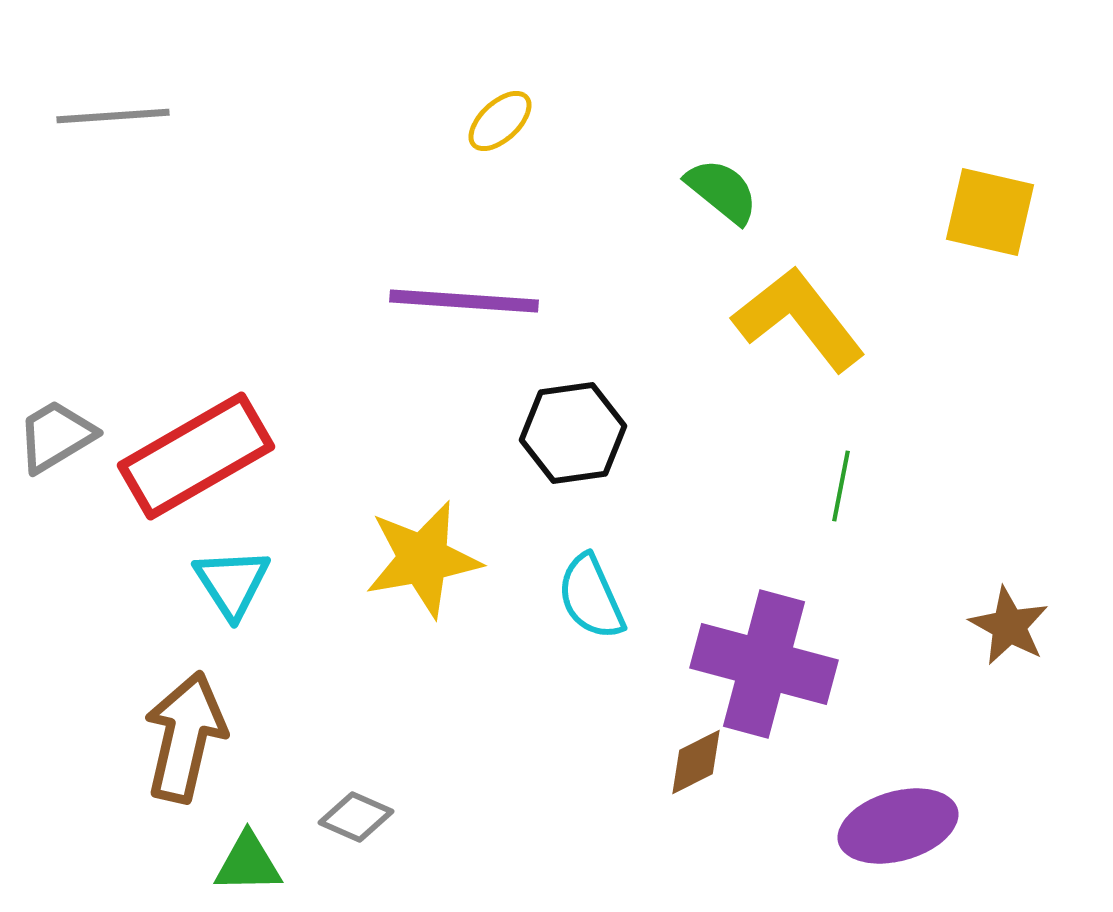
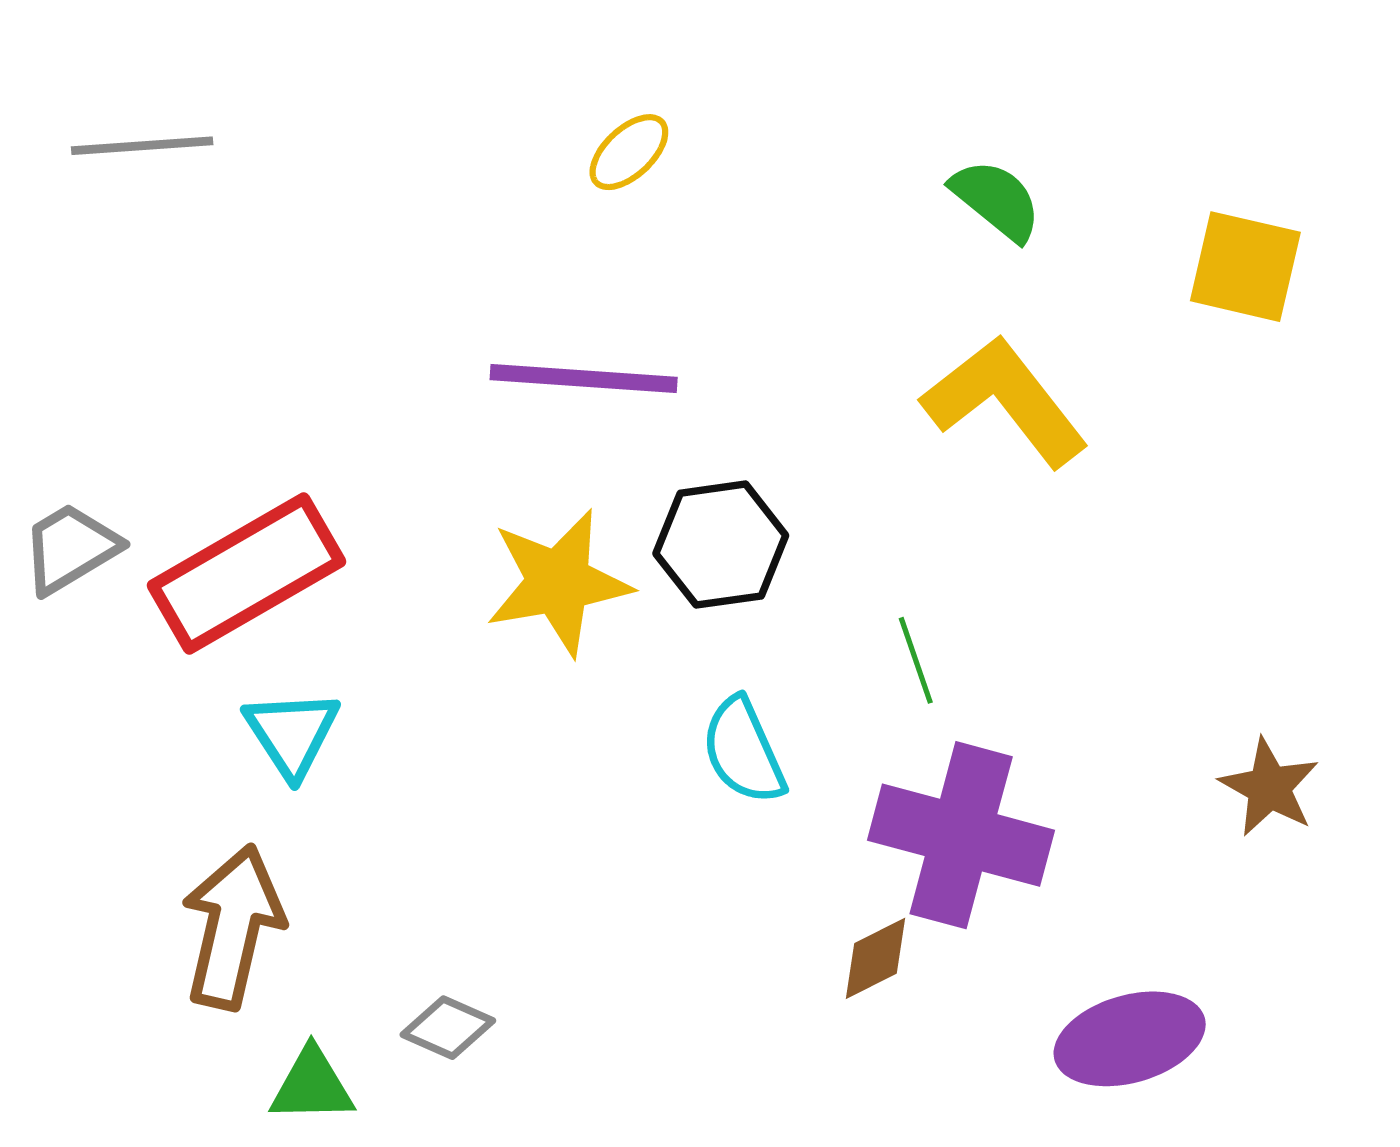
green semicircle: (722, 191) -> (996, 200), moved
green line: (841, 486) -> (916, 660), moved, turned -30
yellow star: (423, 559) -> (558, 582), moved

